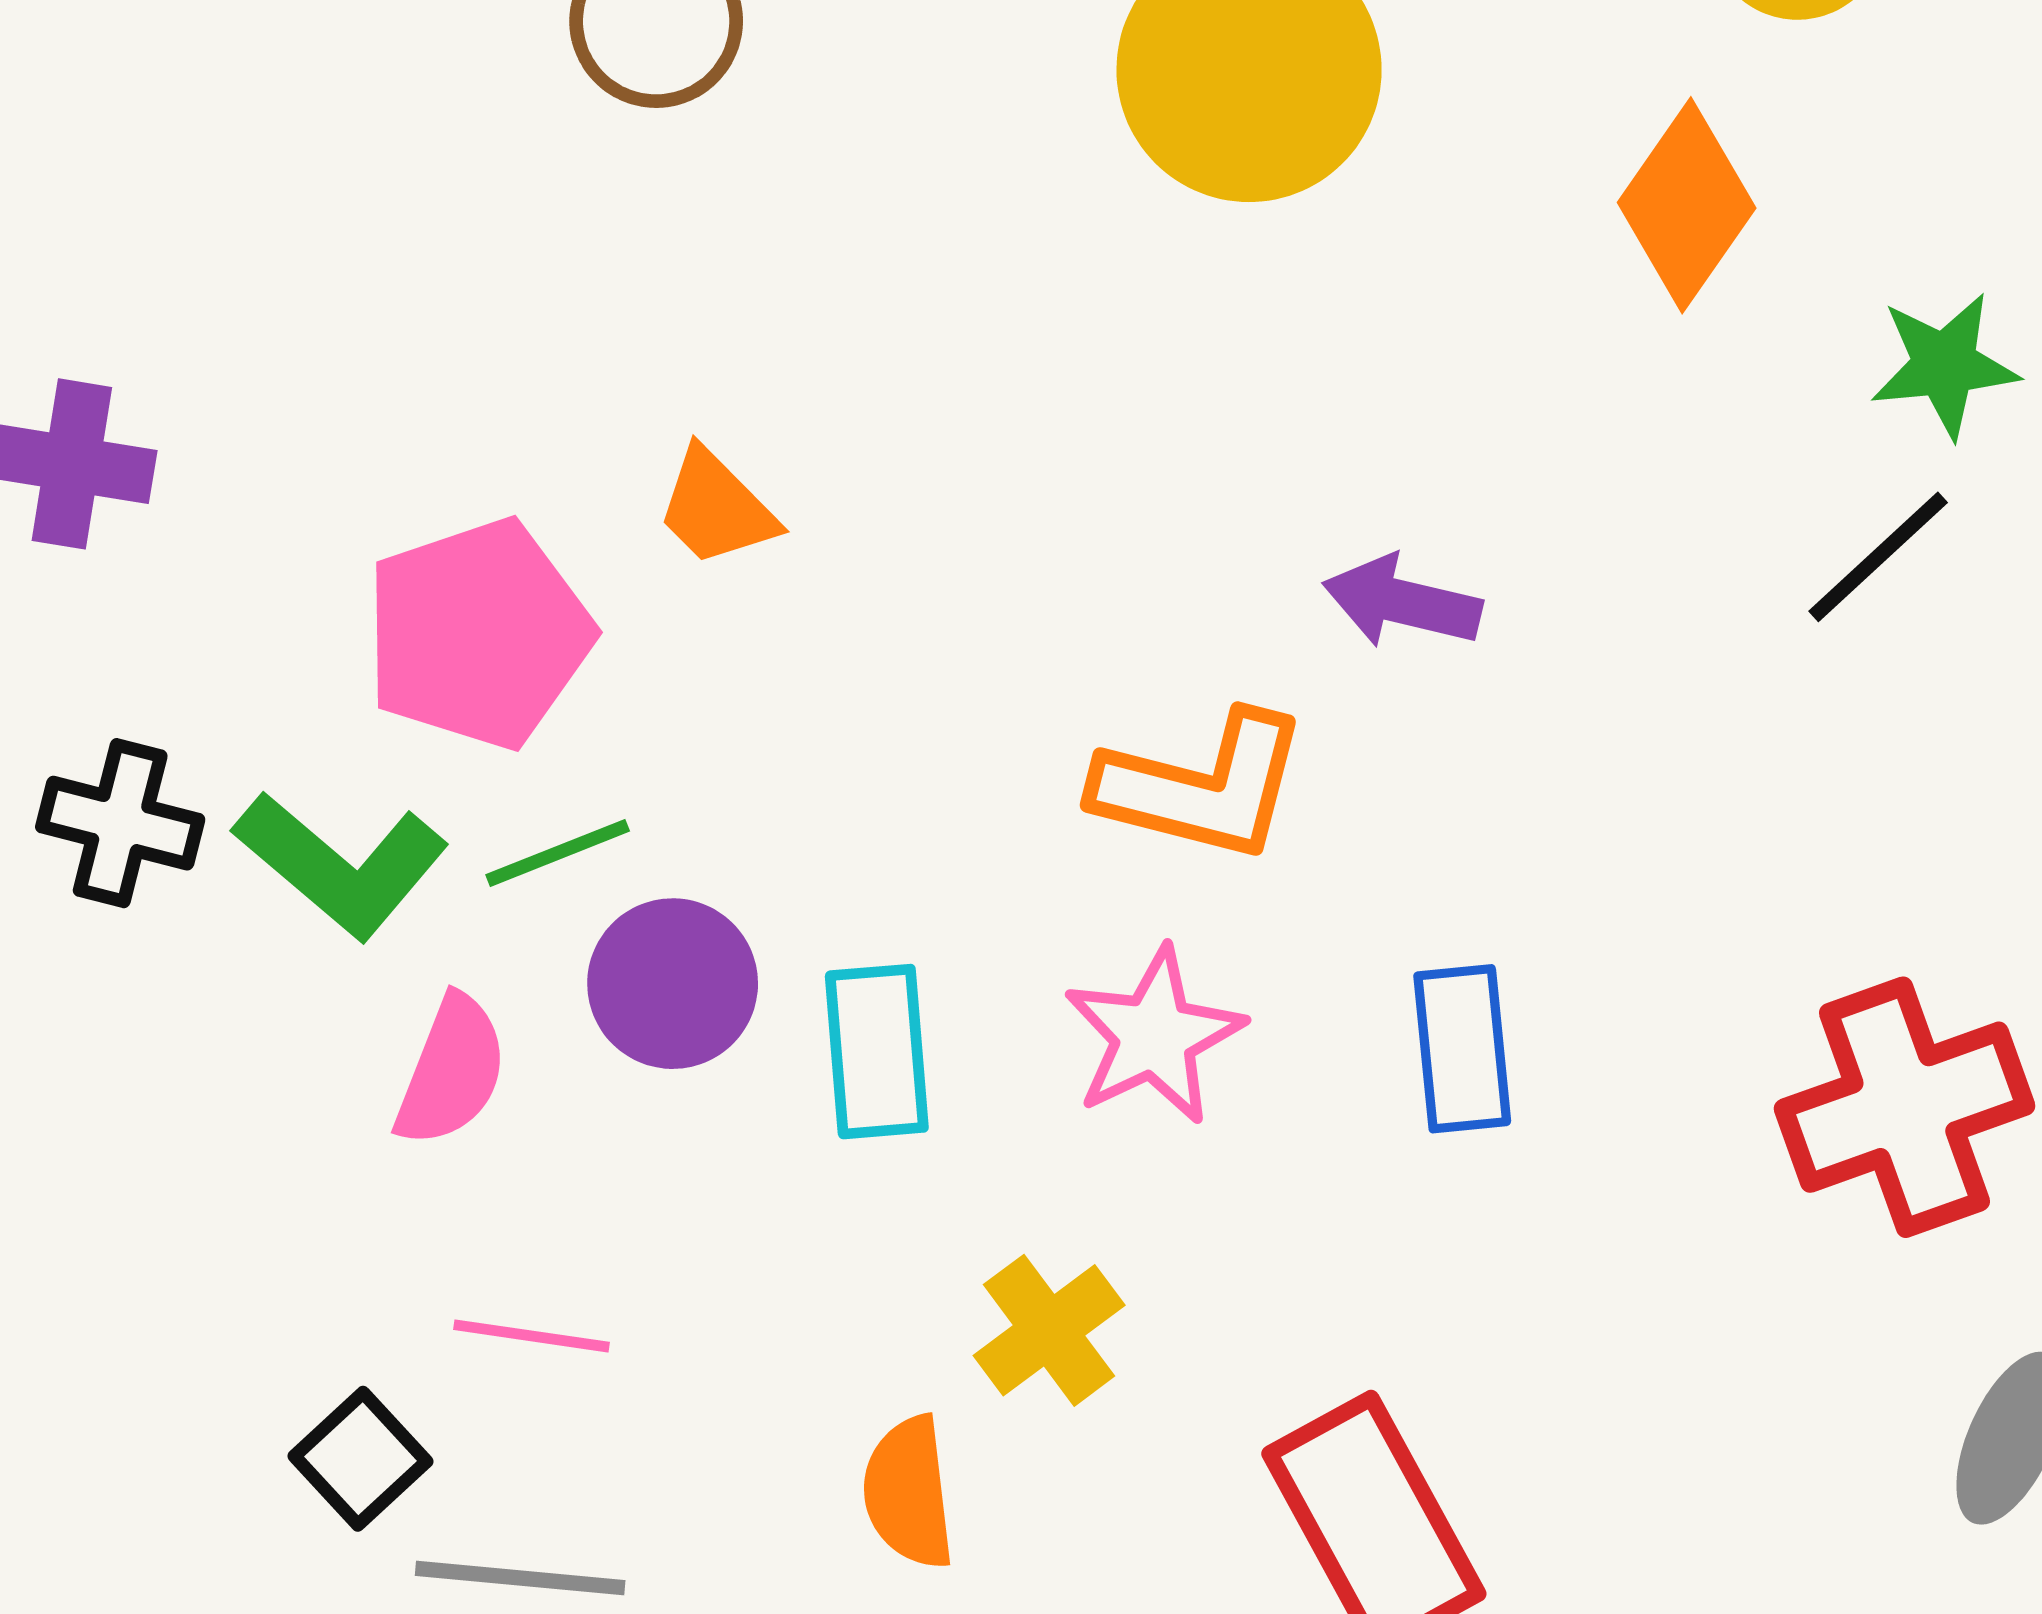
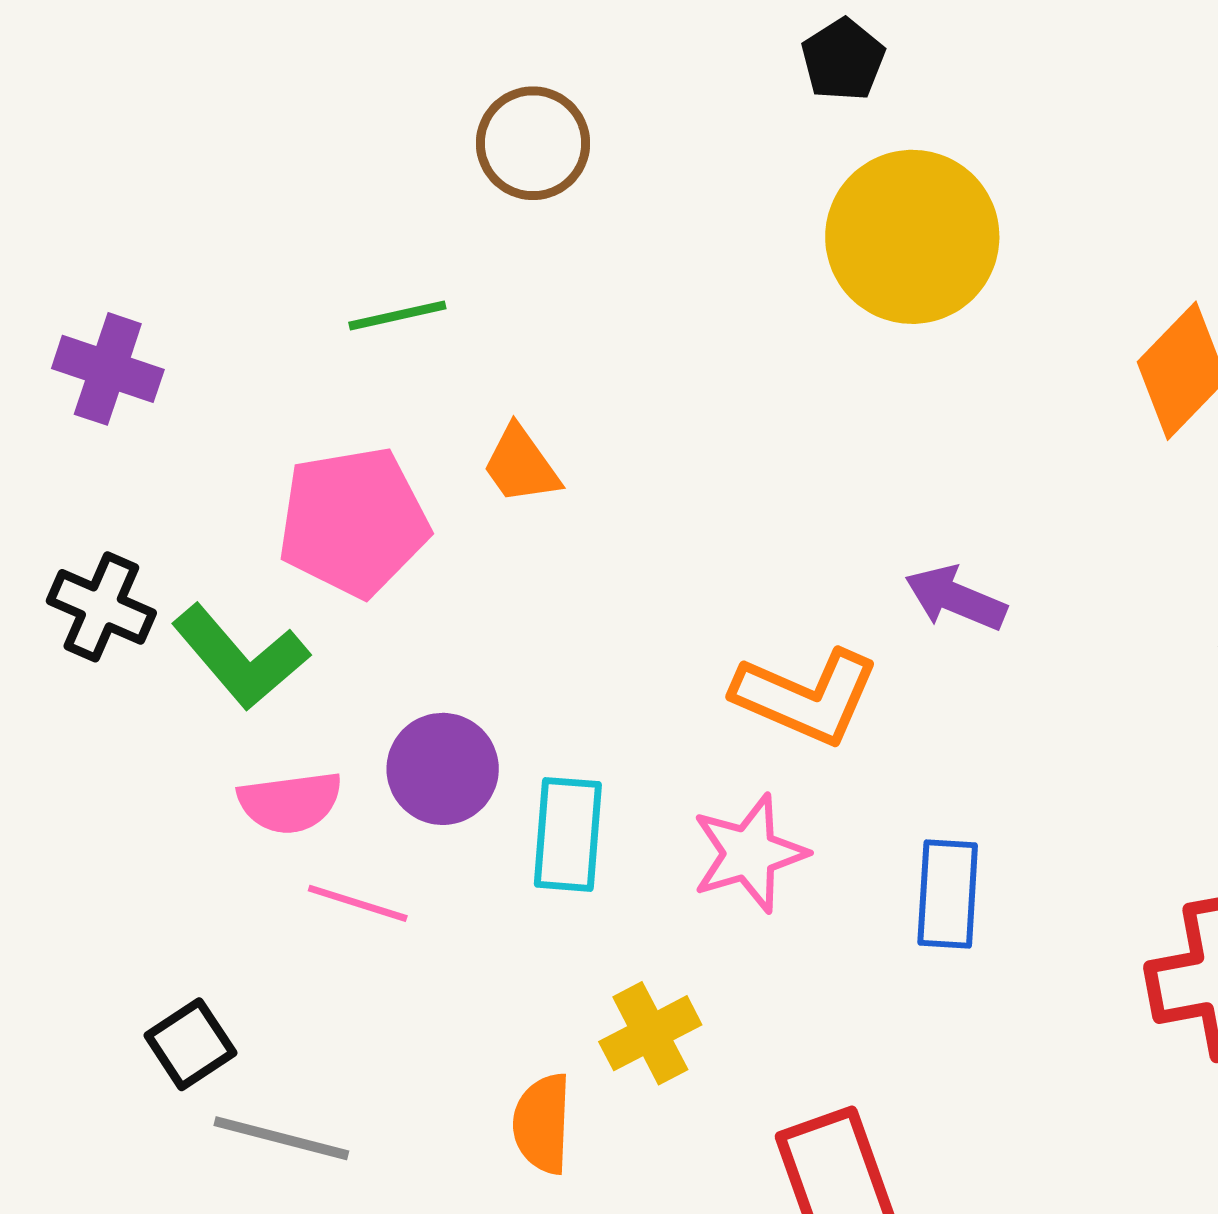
green line: (558, 853) -> (397, 316), moved
pink semicircle: (451, 1071) -> (290, 802), turned 52
pink line: (532, 1336) -> (358, 903), moved

